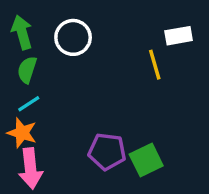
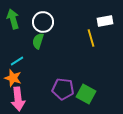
green semicircle: (27, 70) -> (38, 41), moved
green square: (146, 160) -> (86, 94), turned -36

